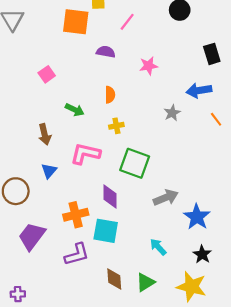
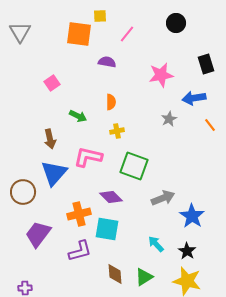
pink star: (149, 66) -> (161, 75), moved, size x1.4
blue triangle: (49, 171) -> (54, 173), size x1.8
purple diamond: (110, 197) -> (111, 197), turned -45
black star: (202, 254) -> (187, 251), moved

